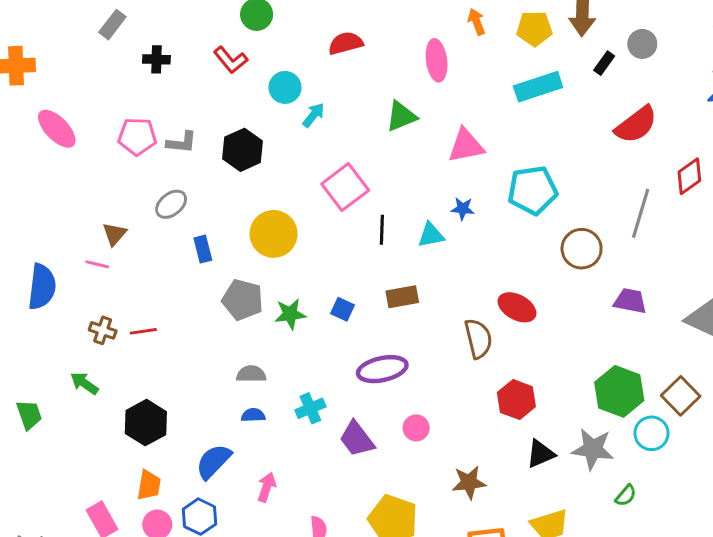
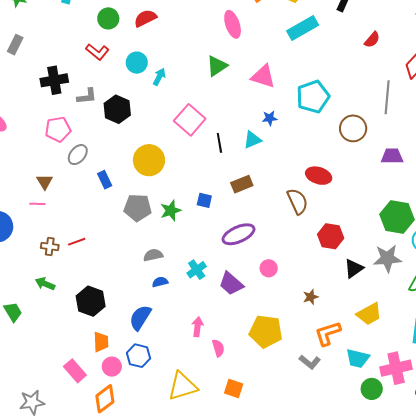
red semicircle: (346, 43) -> (145, 18), moved
black cross: (156, 59) -> (54, 80), moved, size x1.5
red semicircle: (636, 125) -> (372, 40), size x0.6
pink pentagon: (137, 136) -> (58, 129), moved
gray L-shape: (182, 142) -> (87, 96), moved
pink triangle: (466, 146) -> (263, 76), turned 40
brown star: (469, 482) -> (311, 297), size x0.7
pink arrow: (267, 487) -> (198, 327), moved

